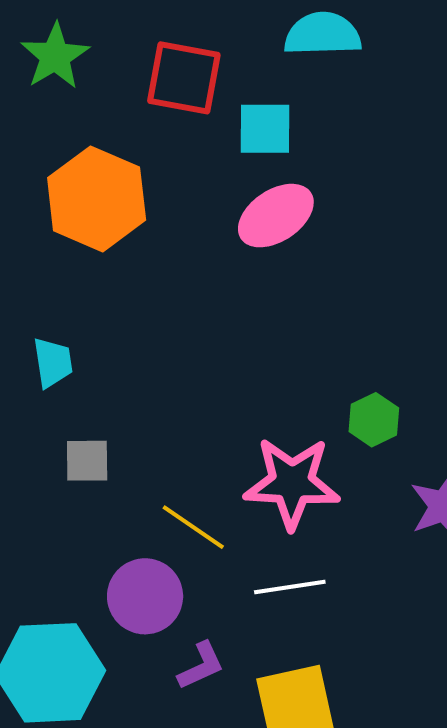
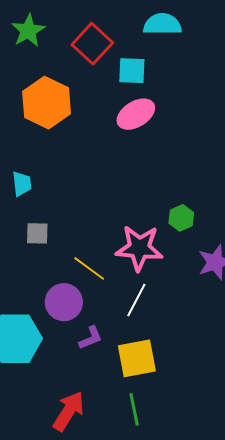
red square: (184, 78) -> (92, 44), turned 30
white line: (290, 587) -> (136, 300), turned -56

